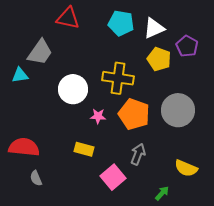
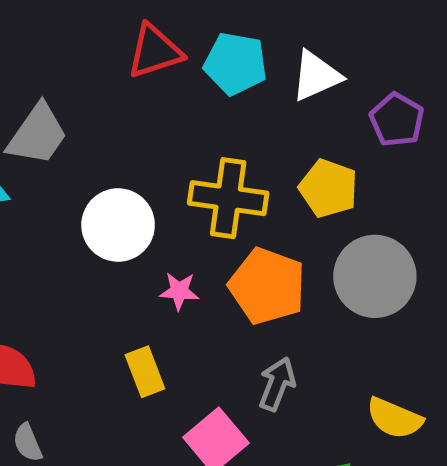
red triangle: (68, 18) -> (155, 51), moved, turned -30
yellow pentagon: (159, 59) -> (328, 188), moved
yellow rectangle: (84, 149) -> (145, 372), turned 54

